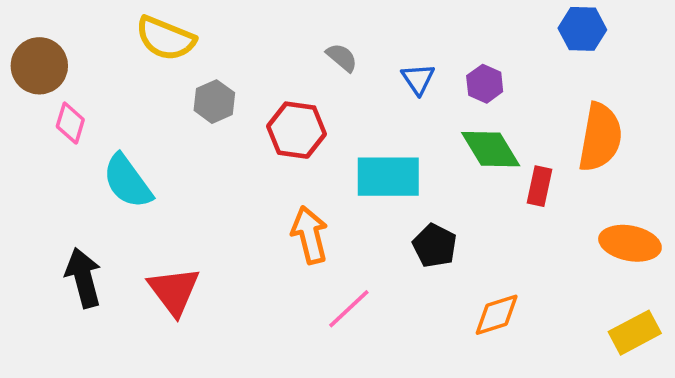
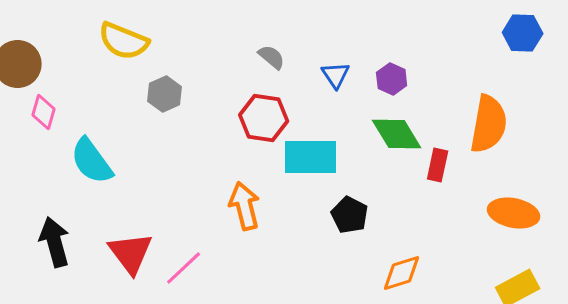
blue hexagon: (582, 29) -> (523, 33), moved
red hexagon: (297, 130) -> (264, 118), moved
pink line: (349, 309) -> (184, 268), moved

